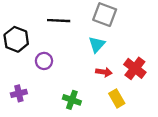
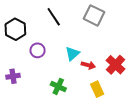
black line: (59, 21) -> (54, 17), turned 48
cyan triangle: (97, 45) -> (72, 54), moved

